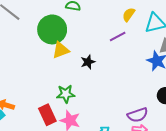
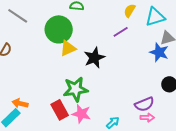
black star: (88, 62) -> (94, 58), size x1.5
green star: (66, 94) -> (76, 89), size x1.4

